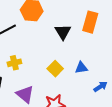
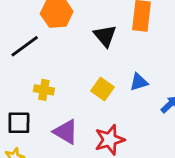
yellow cross: (14, 63) -> (44, 90), turned 32

